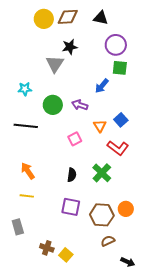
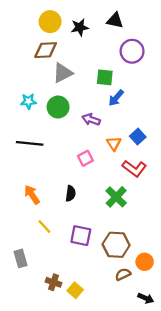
brown diamond: (68, 17) -> (46, 50), moved
black star: (70, 47) -> (80, 27), moved
gray triangle: (55, 64) -> (63, 73), turned 30
green square: (120, 68) -> (105, 77), moved
green circle: (53, 105) -> (58, 107), moved
black semicircle: (72, 175) -> (71, 194), moved
yellow line: (27, 196) -> (44, 227), moved, turned 40
orange circle: (126, 209) -> (145, 262), moved

